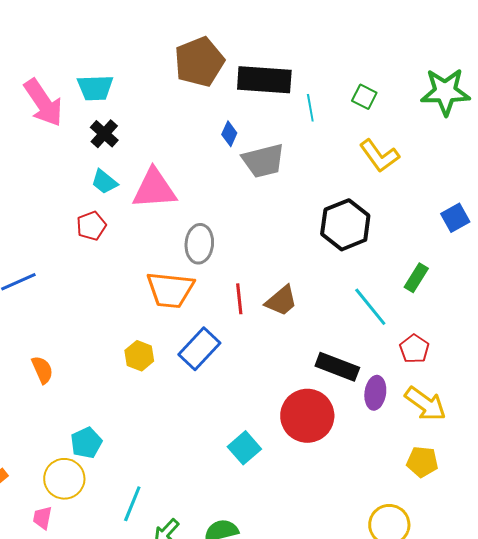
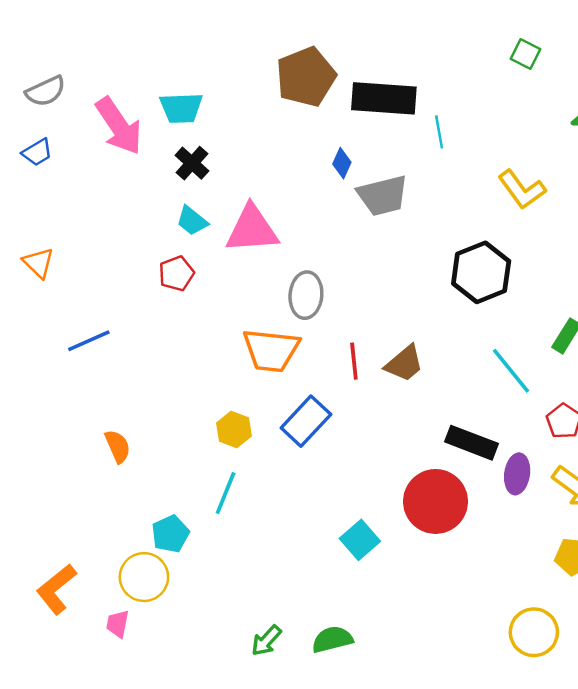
green square: (364, 97) -> (525, 54), moved
cyan line: (132, 504) -> (226, 493), moved

